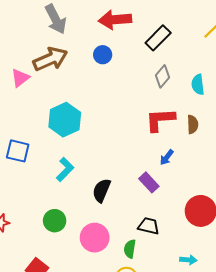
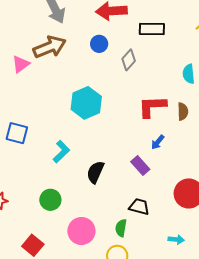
black rectangle: (158, 38) -> (152, 29), turned 45
gray diamond: (162, 76) -> (129, 60), moved
cyan hexagon: (65, 120) -> (86, 103), moved
pink circle: (95, 238) -> (81, 231), moved

